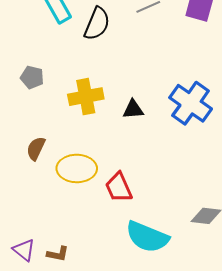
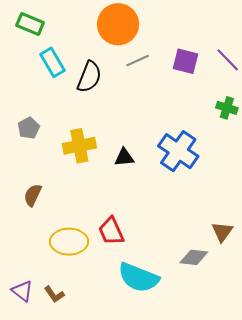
gray pentagon: (32, 77) -> (29, 128), turned 30
yellow ellipse: (77, 168) -> (69, 242), moved
brown L-shape: (58, 254) -> (54, 294), turned 45

